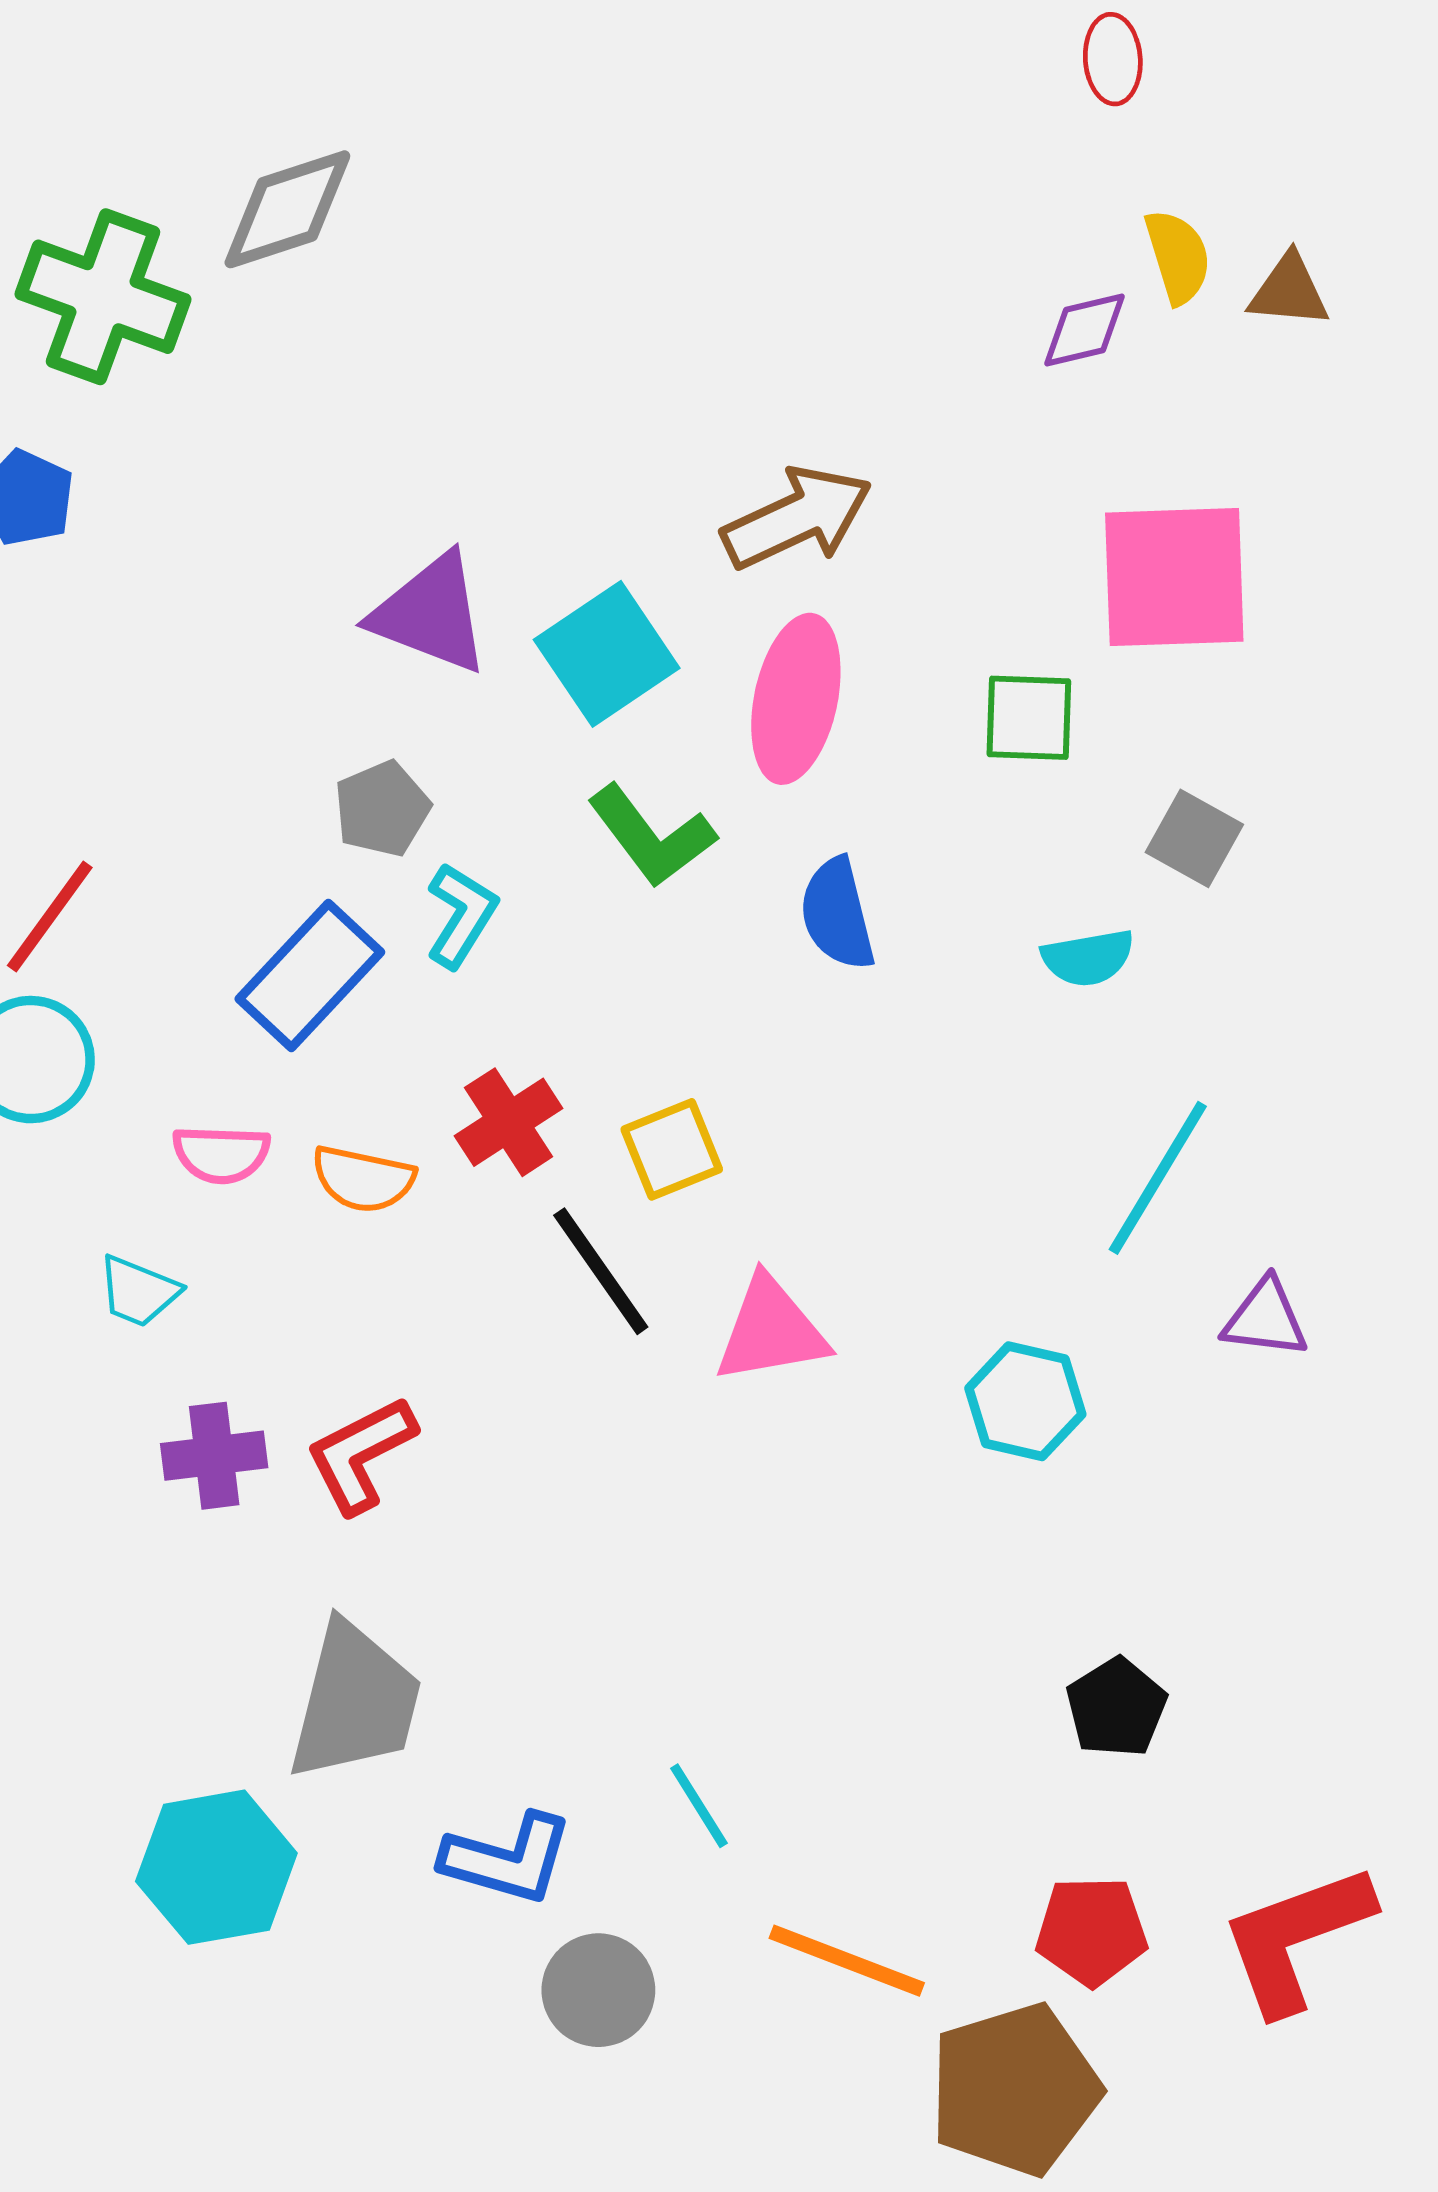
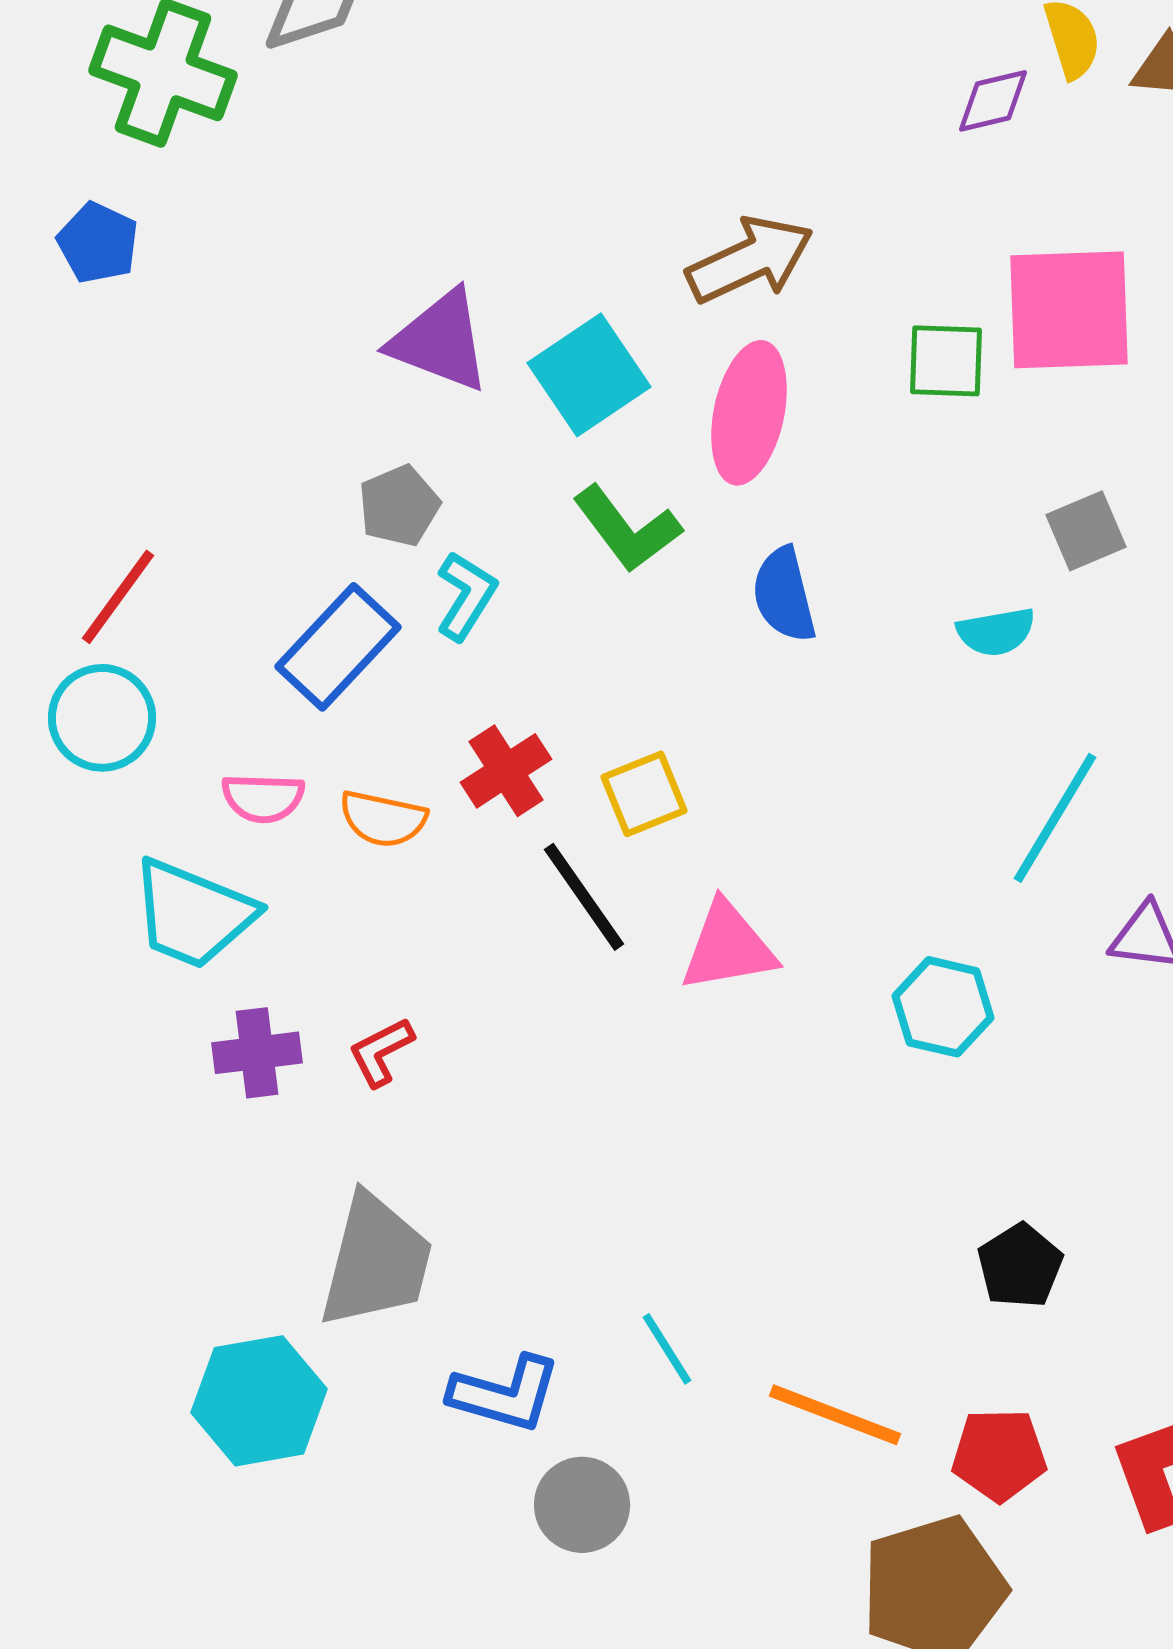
green square: (1029, 718) -> (946, 361), moved
gray square: (1194, 838) -> (1086, 531), turned 38
cyan trapezoid: (138, 1291) -> (193, 914), size x1.8
red L-shape: (361, 1454) -> (381, 1052), size x0.7
orange line: (847, 1961) -> (835, 1415), moved

